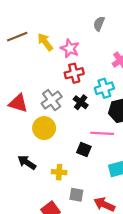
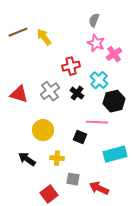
pink star: (70, 48) -> (96, 43), moved
cyan cross: (104, 88) -> (99, 80), turned -30
yellow circle: (44, 128) -> (43, 130), moved
black arrow: (27, 162) -> (27, 159), moved

